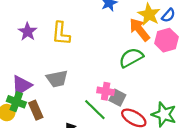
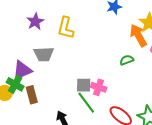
green semicircle: (131, 58) -> (127, 60), size x0.6
gray trapezoid: (57, 79) -> (44, 54), moved
gray square: (117, 98) -> (84, 85), moved, turned -35

